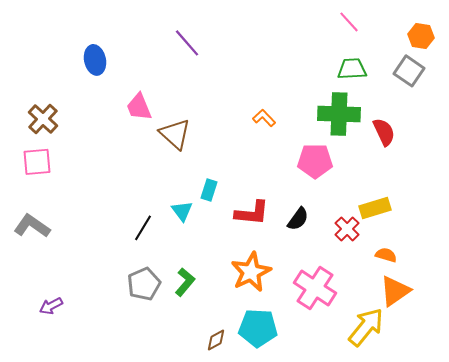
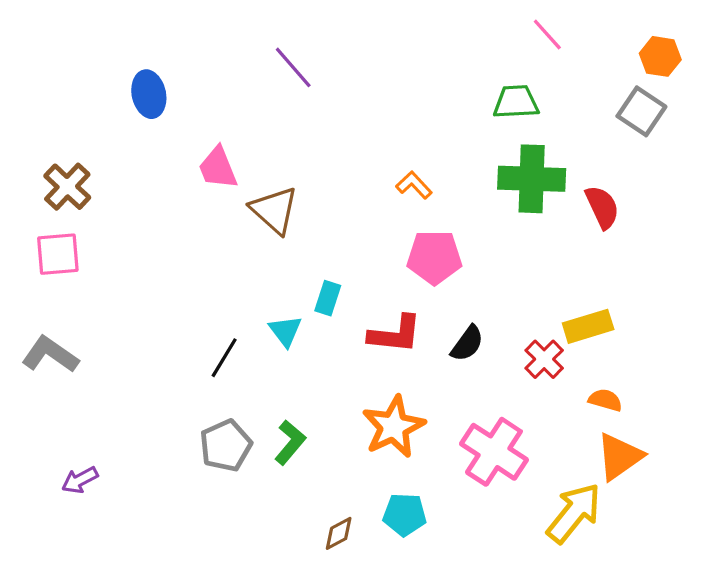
green trapezoid: (352, 69) -> (516, 102), moved
pink pentagon: (315, 161) -> (434, 257), moved
cyan pentagon: (258, 328) -> (405, 515), size x0.7

